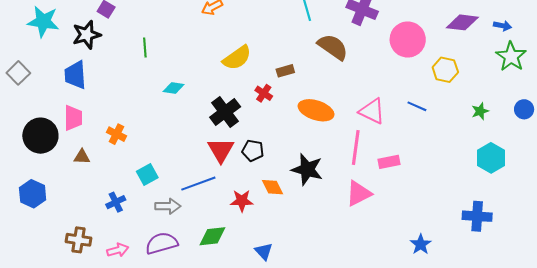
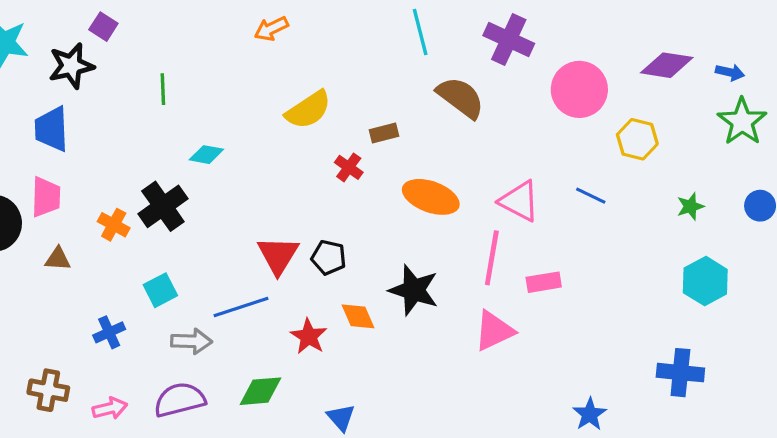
black cross: (225, 112) -> (163, 206), moved
red star: (242, 201) -> (309, 336), turned 30

